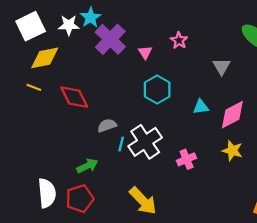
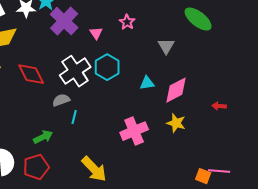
white cross: (145, 142) -> (75, 71), moved
pink cross: (187, 159) -> (134, 131), size x1.5

